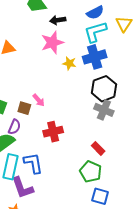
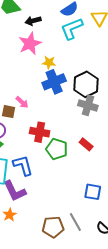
blue cross: (95, 57) -> (54, 82), moved
red cross: (53, 132) -> (40, 132), turned 30
green pentagon: (91, 172) -> (57, 149), moved

